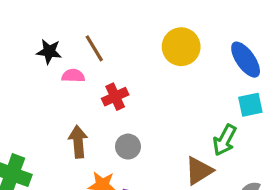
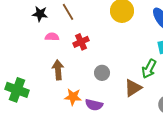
pink semicircle: (73, 76) -> (52, 37), moved
gray circle: (128, 147) -> (102, 73), moved

